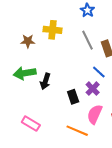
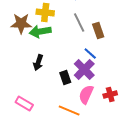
brown star: (28, 41) -> (21, 23), size x1.5
green arrow: (25, 73) -> (40, 31), moved
purple cross: (93, 89) -> (84, 69), size x1.5

